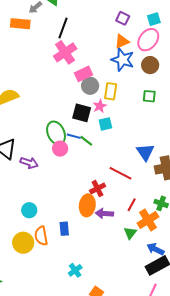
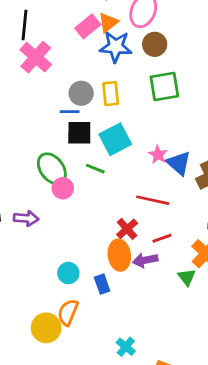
pink rectangle: (84, 74) -> (88, 26), moved
green square: (149, 96) -> (164, 86), size x1.6
pink star: (100, 106) -> (158, 155), moved
cyan square: (105, 124) -> (115, 139), size x1.6
blue line: (74, 136) -> (70, 112), moved
red line: (132, 205) -> (162, 238), moved, turned 56
cyan circle: (29, 210) -> (68, 273), moved
blue rectangle: (64, 229) -> (102, 284), moved
orange semicircle: (41, 236) -> (68, 312), turned 48

